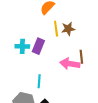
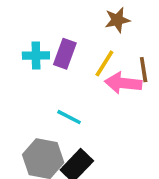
yellow line: (56, 29) -> (104, 63), moved, turned 42
cyan line: (39, 81) -> (69, 117), turned -64

